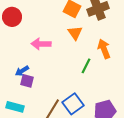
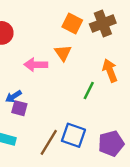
orange triangle: (75, 33) -> (63, 53), moved
blue square: (73, 104) -> (73, 135), turned -35

